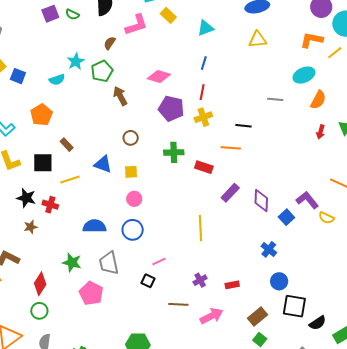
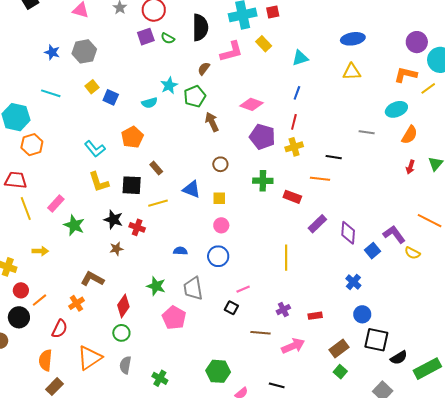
blue semicircle: (95, 226) -> (180, 251), size x0.6

